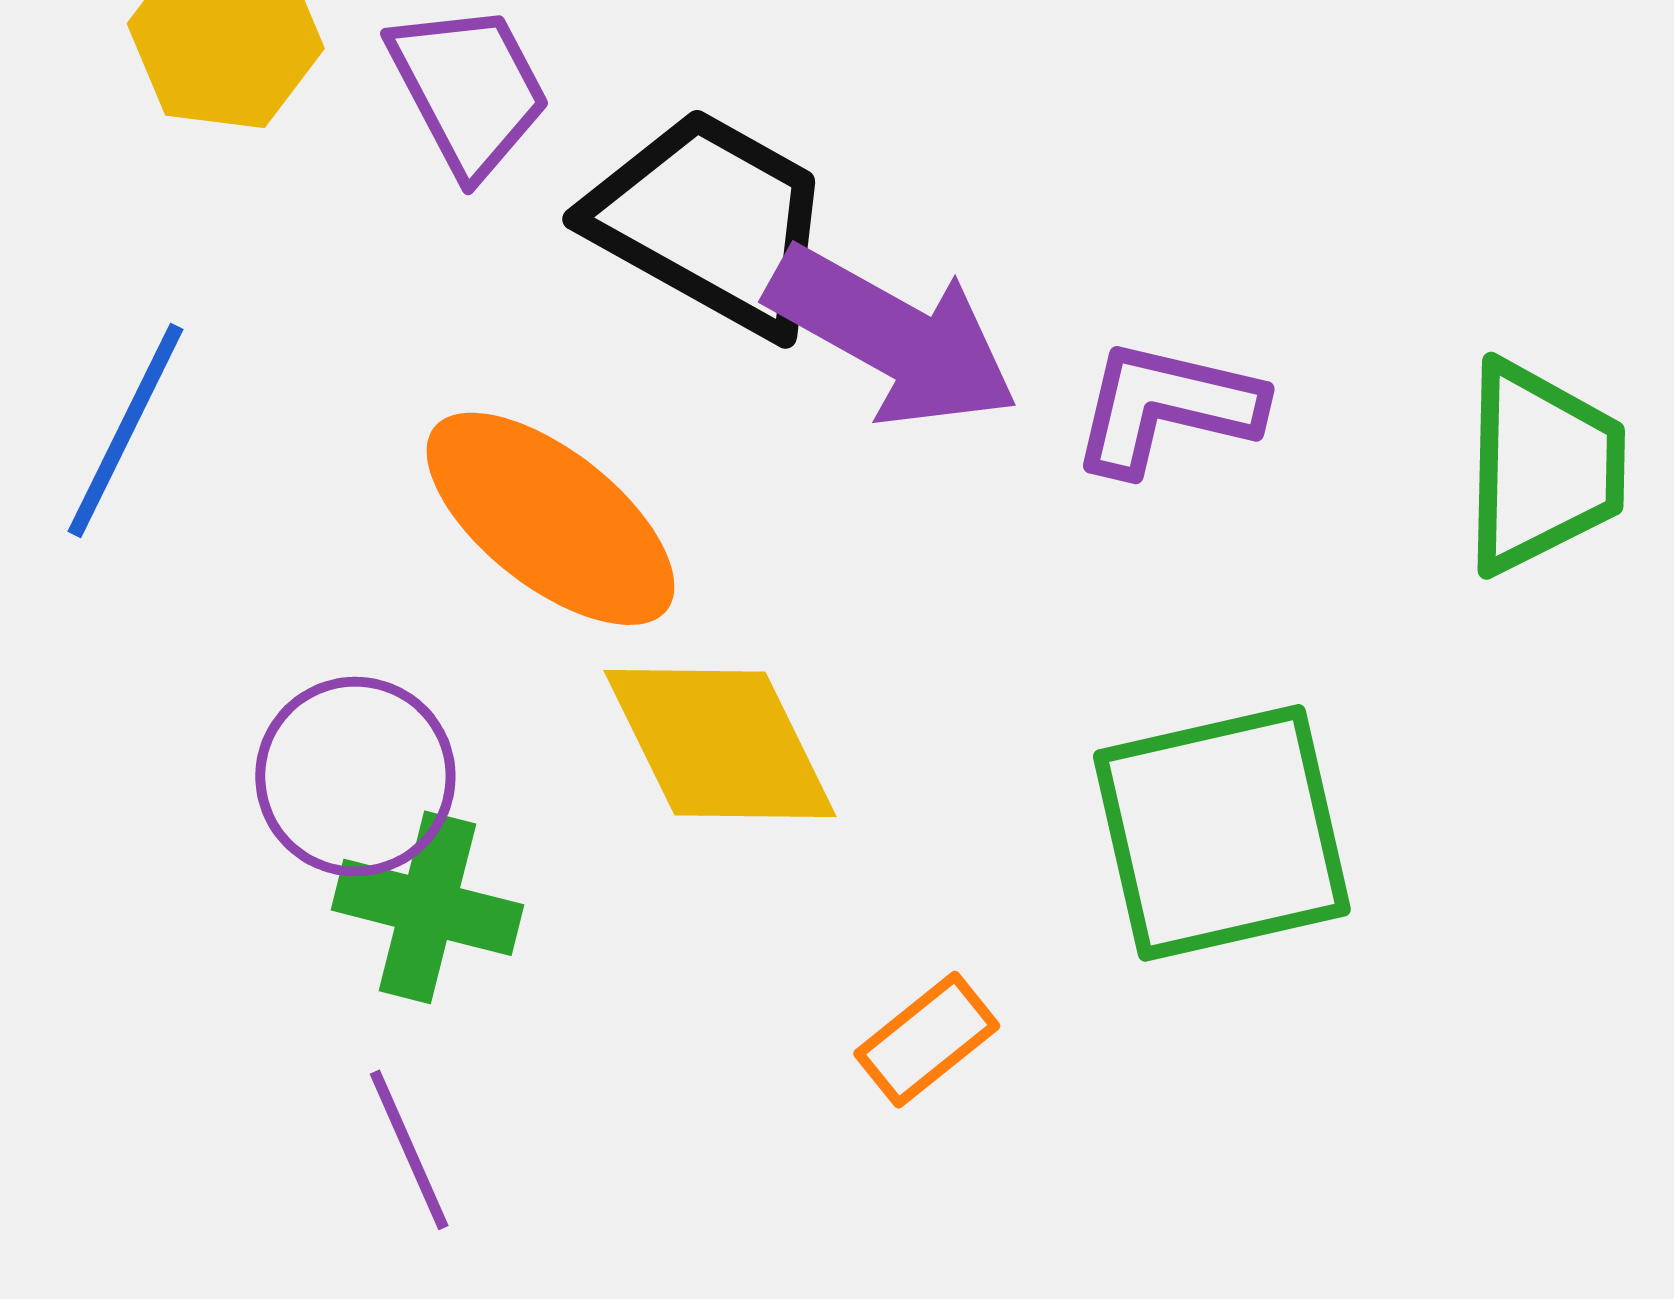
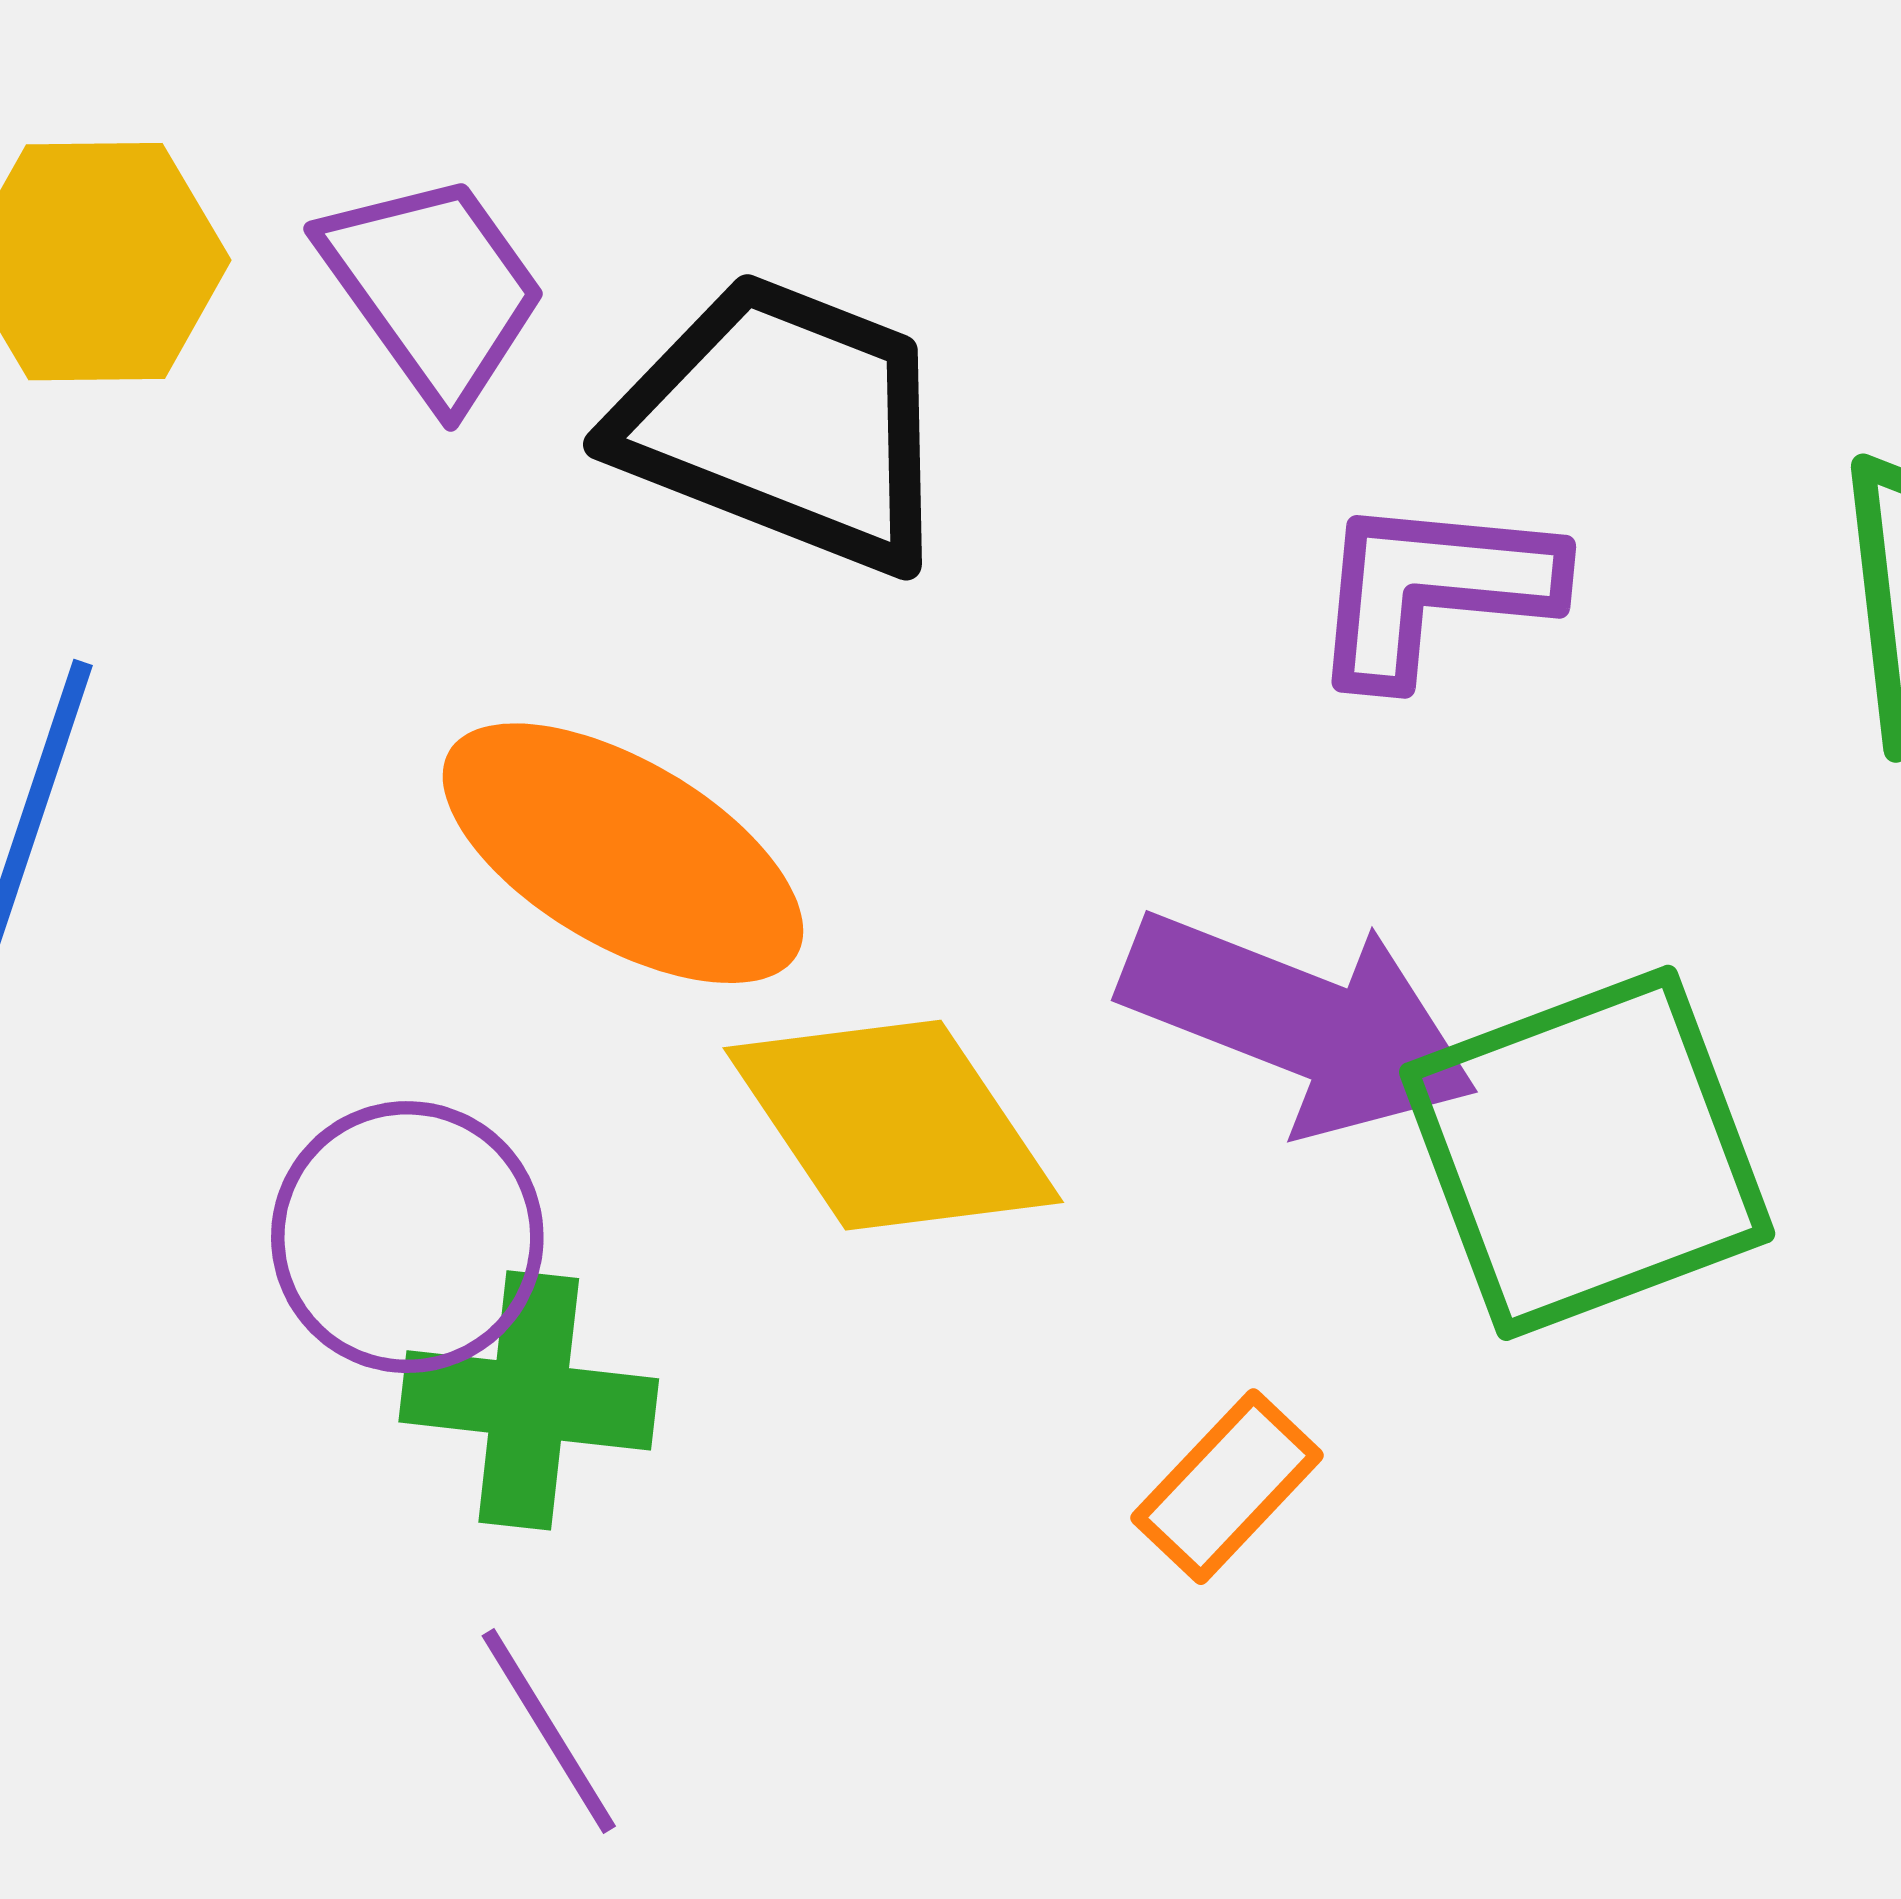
purple arrow: (893, 337) -> (1299, 1022), moved

